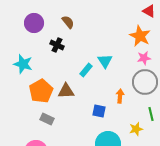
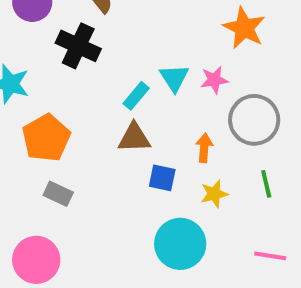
black cross: (57, 45) -> (78, 46), size x1.5
pink star: (144, 58) -> (214, 80), moved
brown triangle: (66, 91) -> (134, 138), moved
yellow star: (136, 129) -> (214, 194), moved

